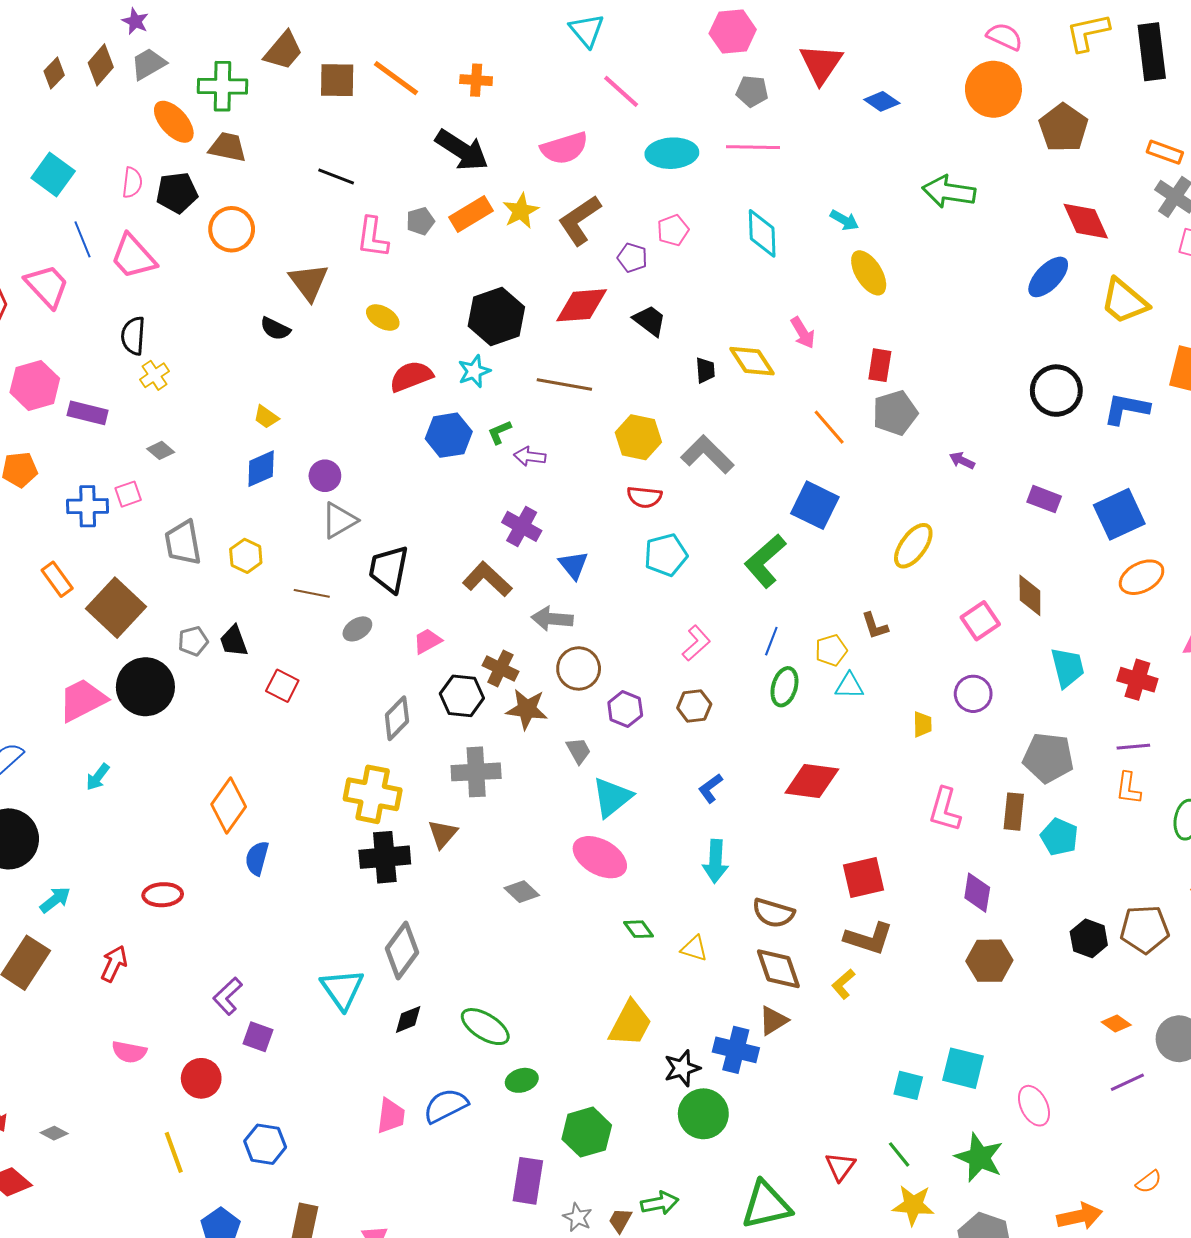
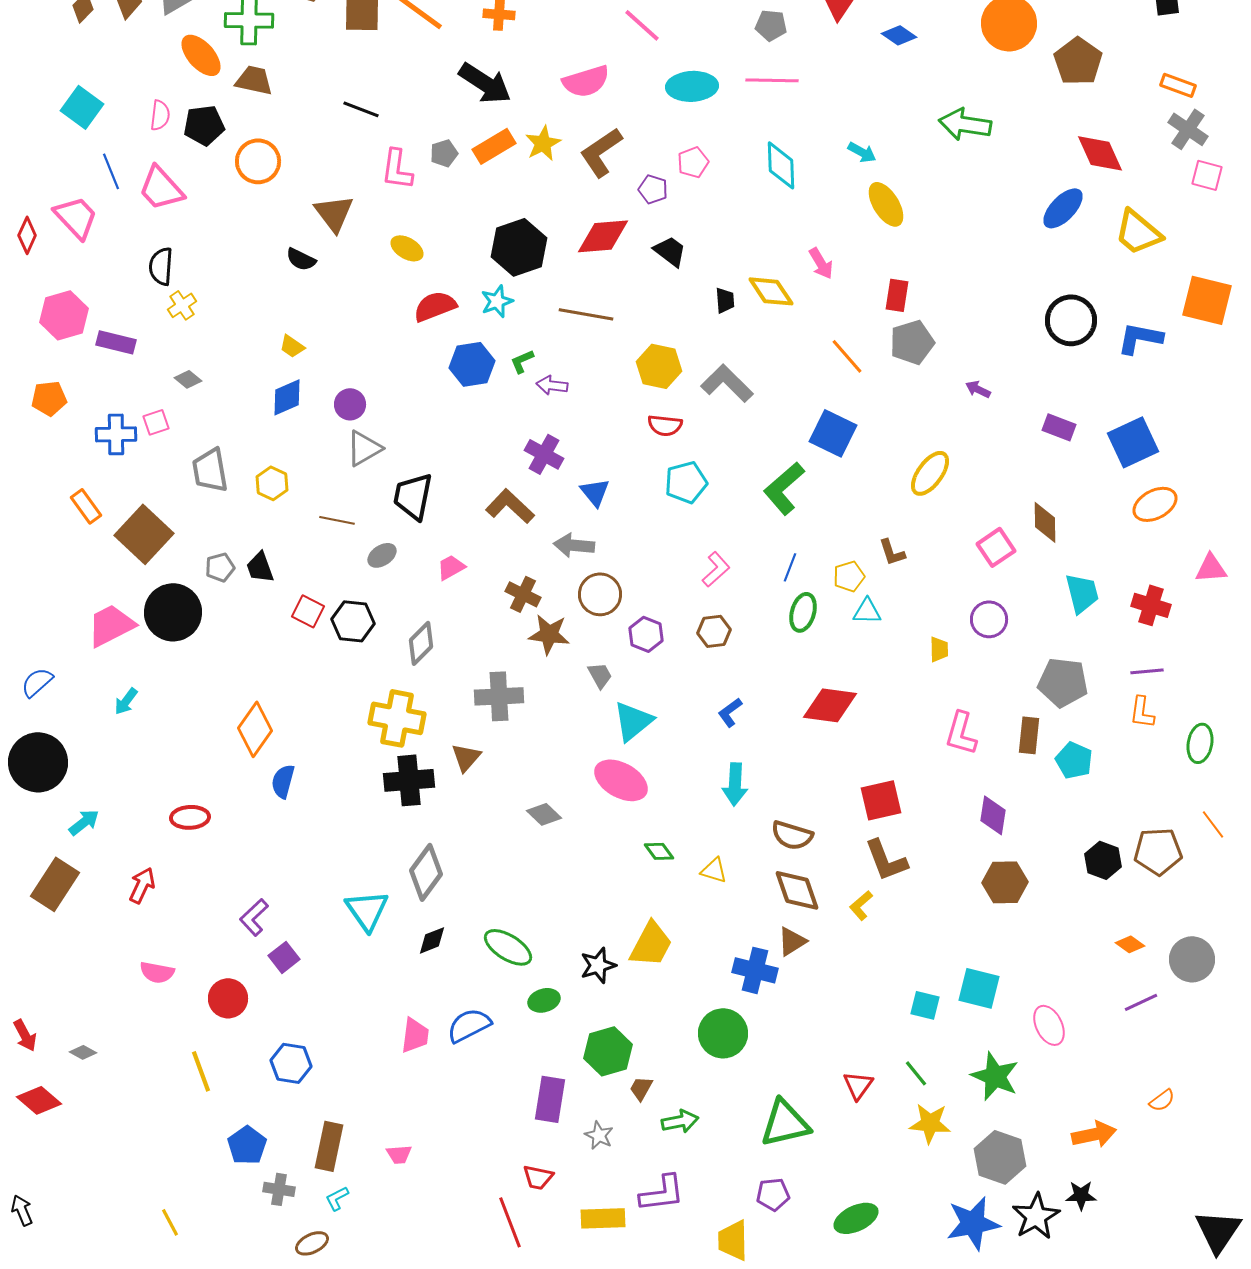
black hexagon: (462, 696) -> (353, 621), moved
brown L-shape: (869, 938) -> (886, 860), turned 51
purple square: (258, 1037) -> (284, 957), turned 32
black star: (682, 1068) -> (598, 965), moved
brown trapezoid: (620, 1220) -> (641, 1088), moved

